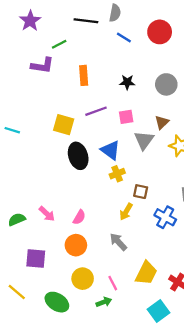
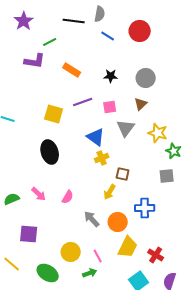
orange rectangle: (84, 75) -> (72, 70), turned -54
brown triangle: (162, 122) -> (141, 104), moved
black ellipse: (78, 156) -> (50, 152), moved
blue cross: (165, 217) -> (145, 208), moved, turned -30
gray arrow: (118, 242) -> (92, 219), moved
orange circle: (76, 245) -> (118, 222), moved

